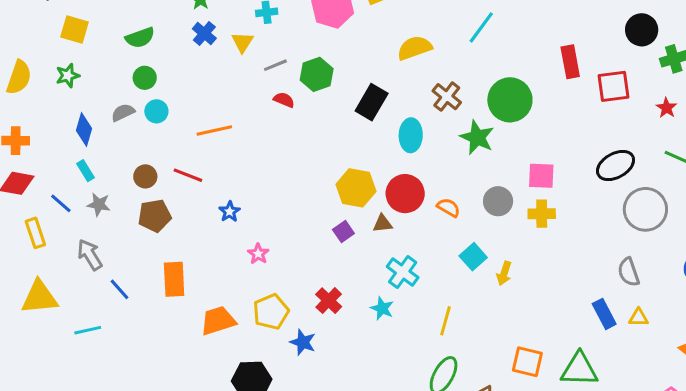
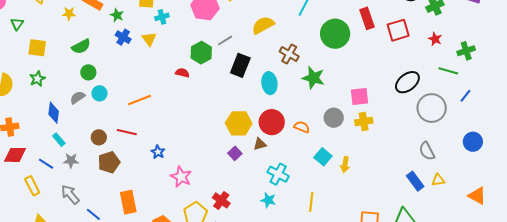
gray line: (275, 65) -> (225, 40), moved
green circle: (510, 100) -> (335, 34), moved
pink star: (258, 254) -> (181, 177), size x1.5
red cross: (329, 301) -> (221, 200), moved

